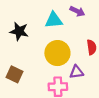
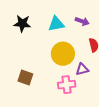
purple arrow: (77, 11) -> (82, 21), moved
black star: (19, 31) -> (22, 24), moved

